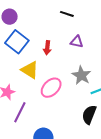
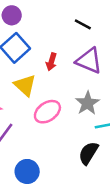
purple triangle: (77, 42) -> (89, 61), size x1.6

